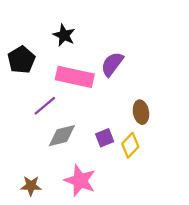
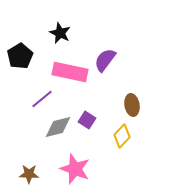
purple square: (105, 138) -> (87, 120), moved, turned -36

